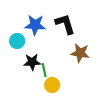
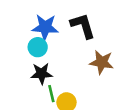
cyan circle: (17, 41) -> (38, 47), moved
green line: (44, 70) -> (51, 94), moved

